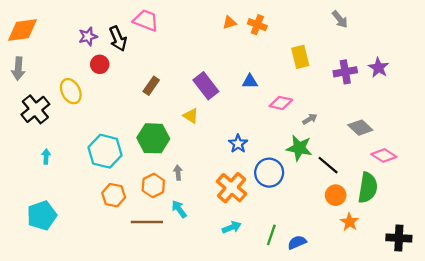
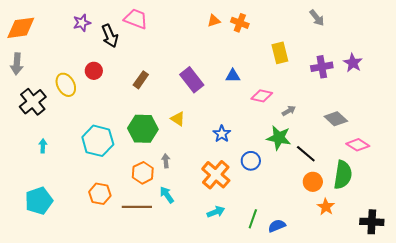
purple star: (88, 36) -> (82, 23), moved
red circle: (100, 64) -> (94, 71), moved
yellow triangle: (191, 116) -> (178, 119), moved
blue circle: (269, 173) -> (251, 161), size x0.7
orange hexagon: (114, 195) -> (100, 194), moved

